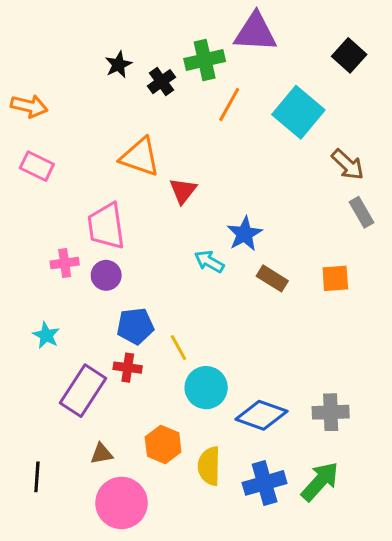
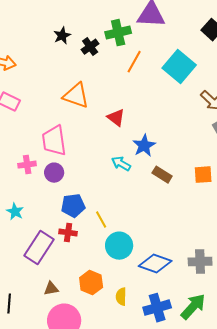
red triangle: (183, 191) -> (116, 118), moved, turned -30
yellow semicircle: (209, 466) -> (121, 297), size x0.7

